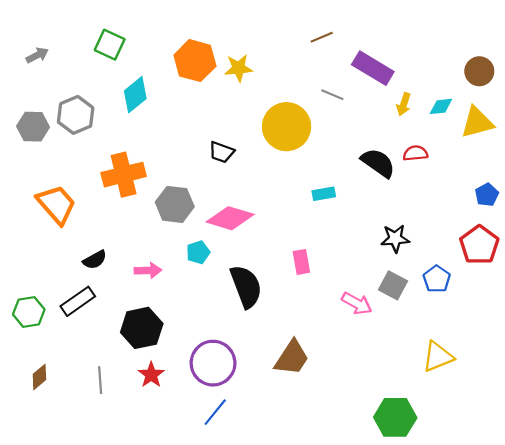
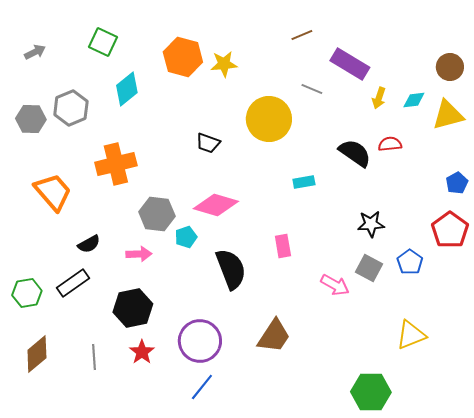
gray hexagon: (175, 204) -> (157, 214), moved
brown diamond: (39, 377) -> (37, 354), size x1.5

